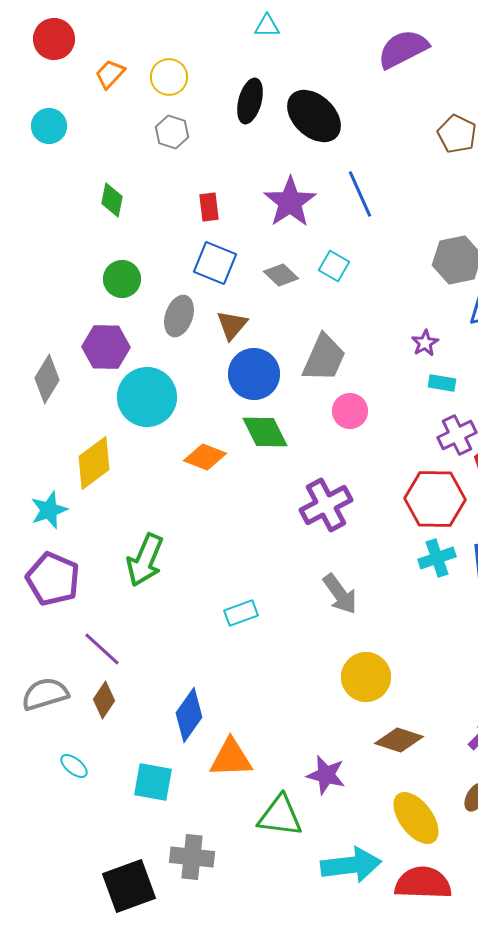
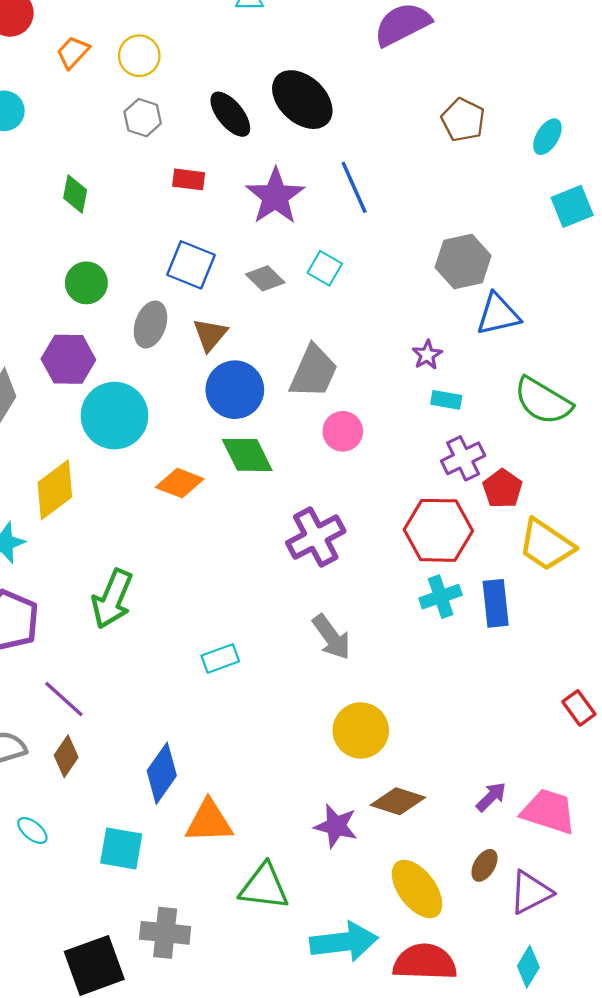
black ellipse: (250, 101) -> (230, 114), moved, turned -54
red rectangle: (209, 207) -> (189, 179), moved, turned -76
purple star: (326, 775) -> (336, 826), moved

